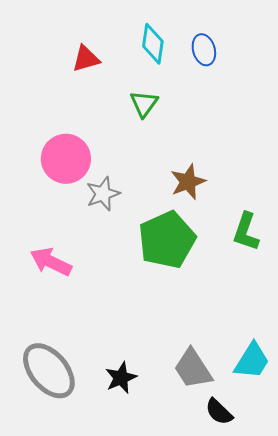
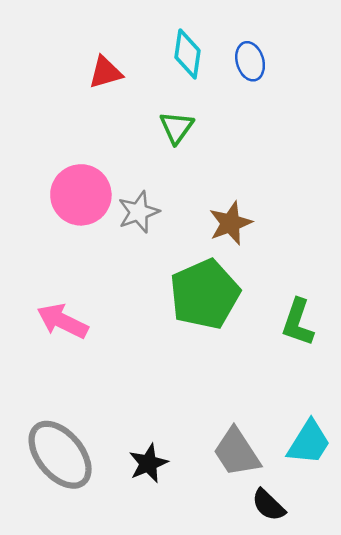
gray star: (103, 194) -> (139, 212), moved
green L-shape: (246, 232) -> (298, 322), moved

